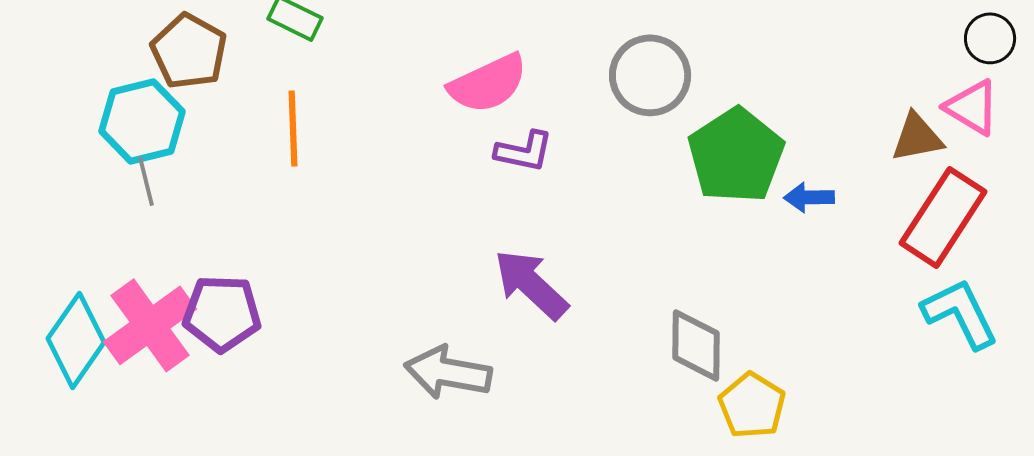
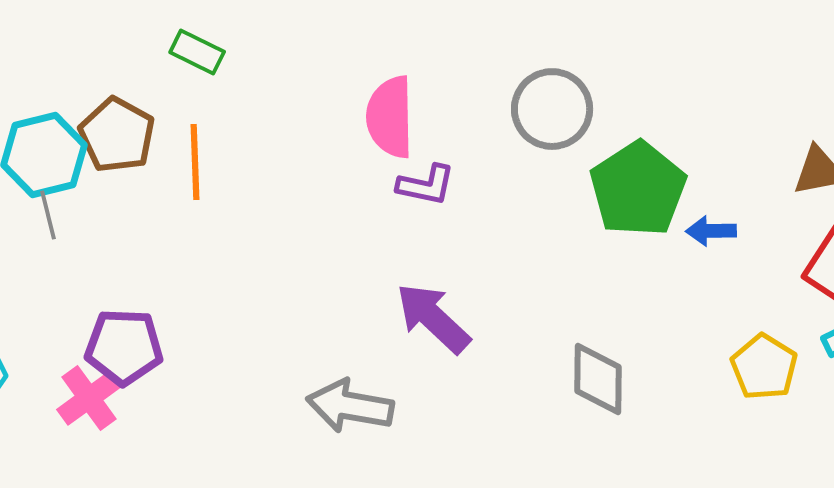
brown pentagon: (189, 51) -> (117, 135), moved
pink semicircle: (488, 83) -> (390, 117), turned 114
pink cross: (150, 325) -> (89, 398), moved, size x0.7
yellow pentagon: (752, 405) -> (764, 367), moved

